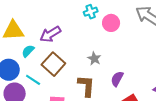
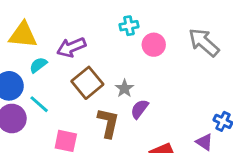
brown square: (53, 64) -> (87, 83), moved
purple semicircle: (117, 79) -> (140, 109), moved

